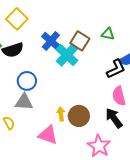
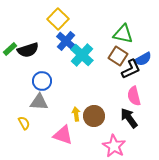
yellow square: (17, 19) -> (58, 19), moved
green triangle: (108, 34) -> (123, 34), size x1.5
brown square: (80, 41) -> (118, 56), moved

